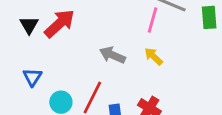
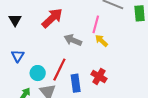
pink line: (153, 20) -> (96, 24), moved
red arrow: (60, 23) -> (52, 18), moved

